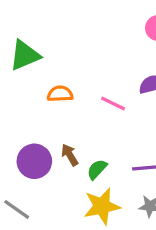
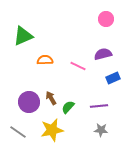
yellow star: (102, 206) -> (52, 130), moved

